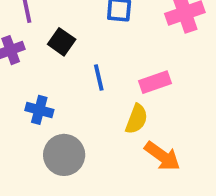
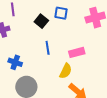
black square: (62, 42) -> (41, 21), moved

